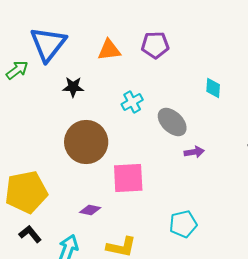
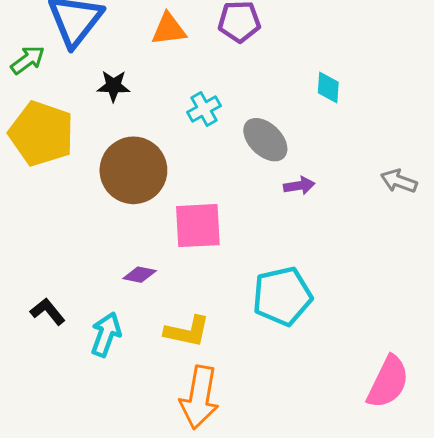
yellow pentagon: (26, 192) -> (41, 134), moved, turned 30
cyan pentagon: (183, 224) -> (282, 296), size x1.4

